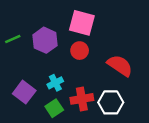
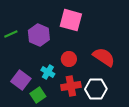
red circle: (80, 51) -> (69, 59), moved
cyan cross: (55, 83) -> (48, 72), turned -32
green square: (54, 108) -> (38, 95), moved

